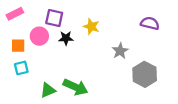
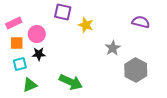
pink rectangle: (15, 14) -> (14, 23), moved
purple square: (54, 18) -> (63, 12), moved
black star: (66, 38) -> (39, 54), moved
green triangle: (48, 90) -> (30, 85), moved

